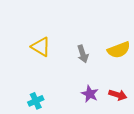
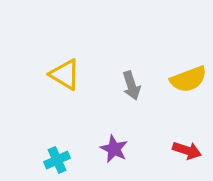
purple star: (90, 94) -> (114, 149), moved

